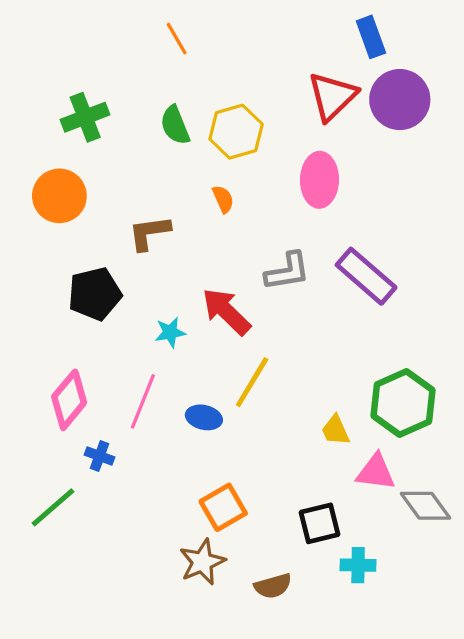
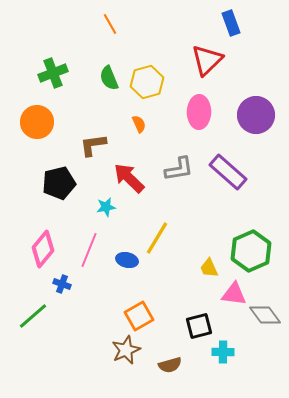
purple circle: (400, 100) -> (256, 115), moved
red arrow: (226, 311) -> (129, 178), moved

